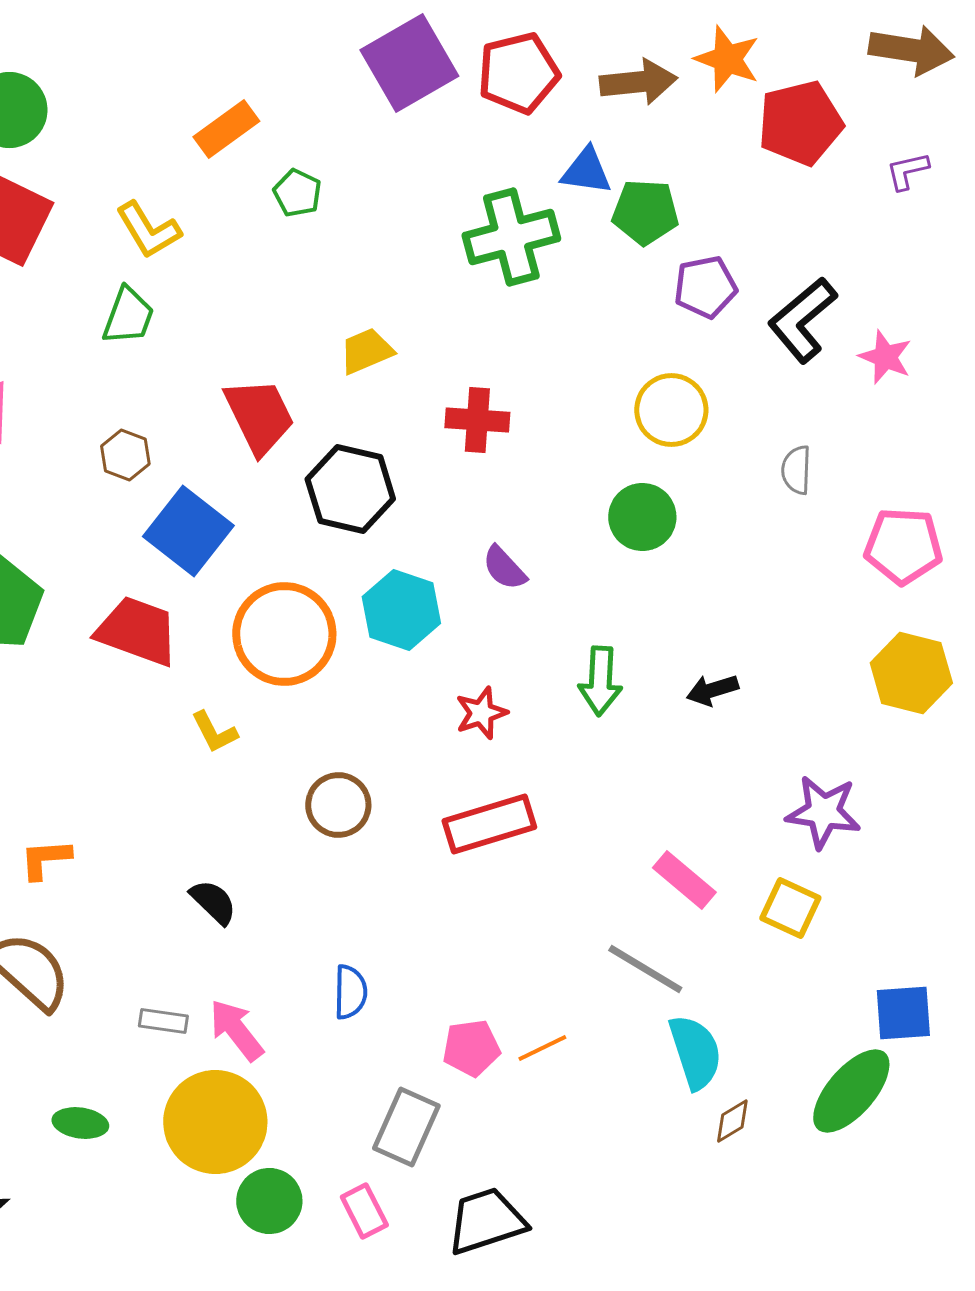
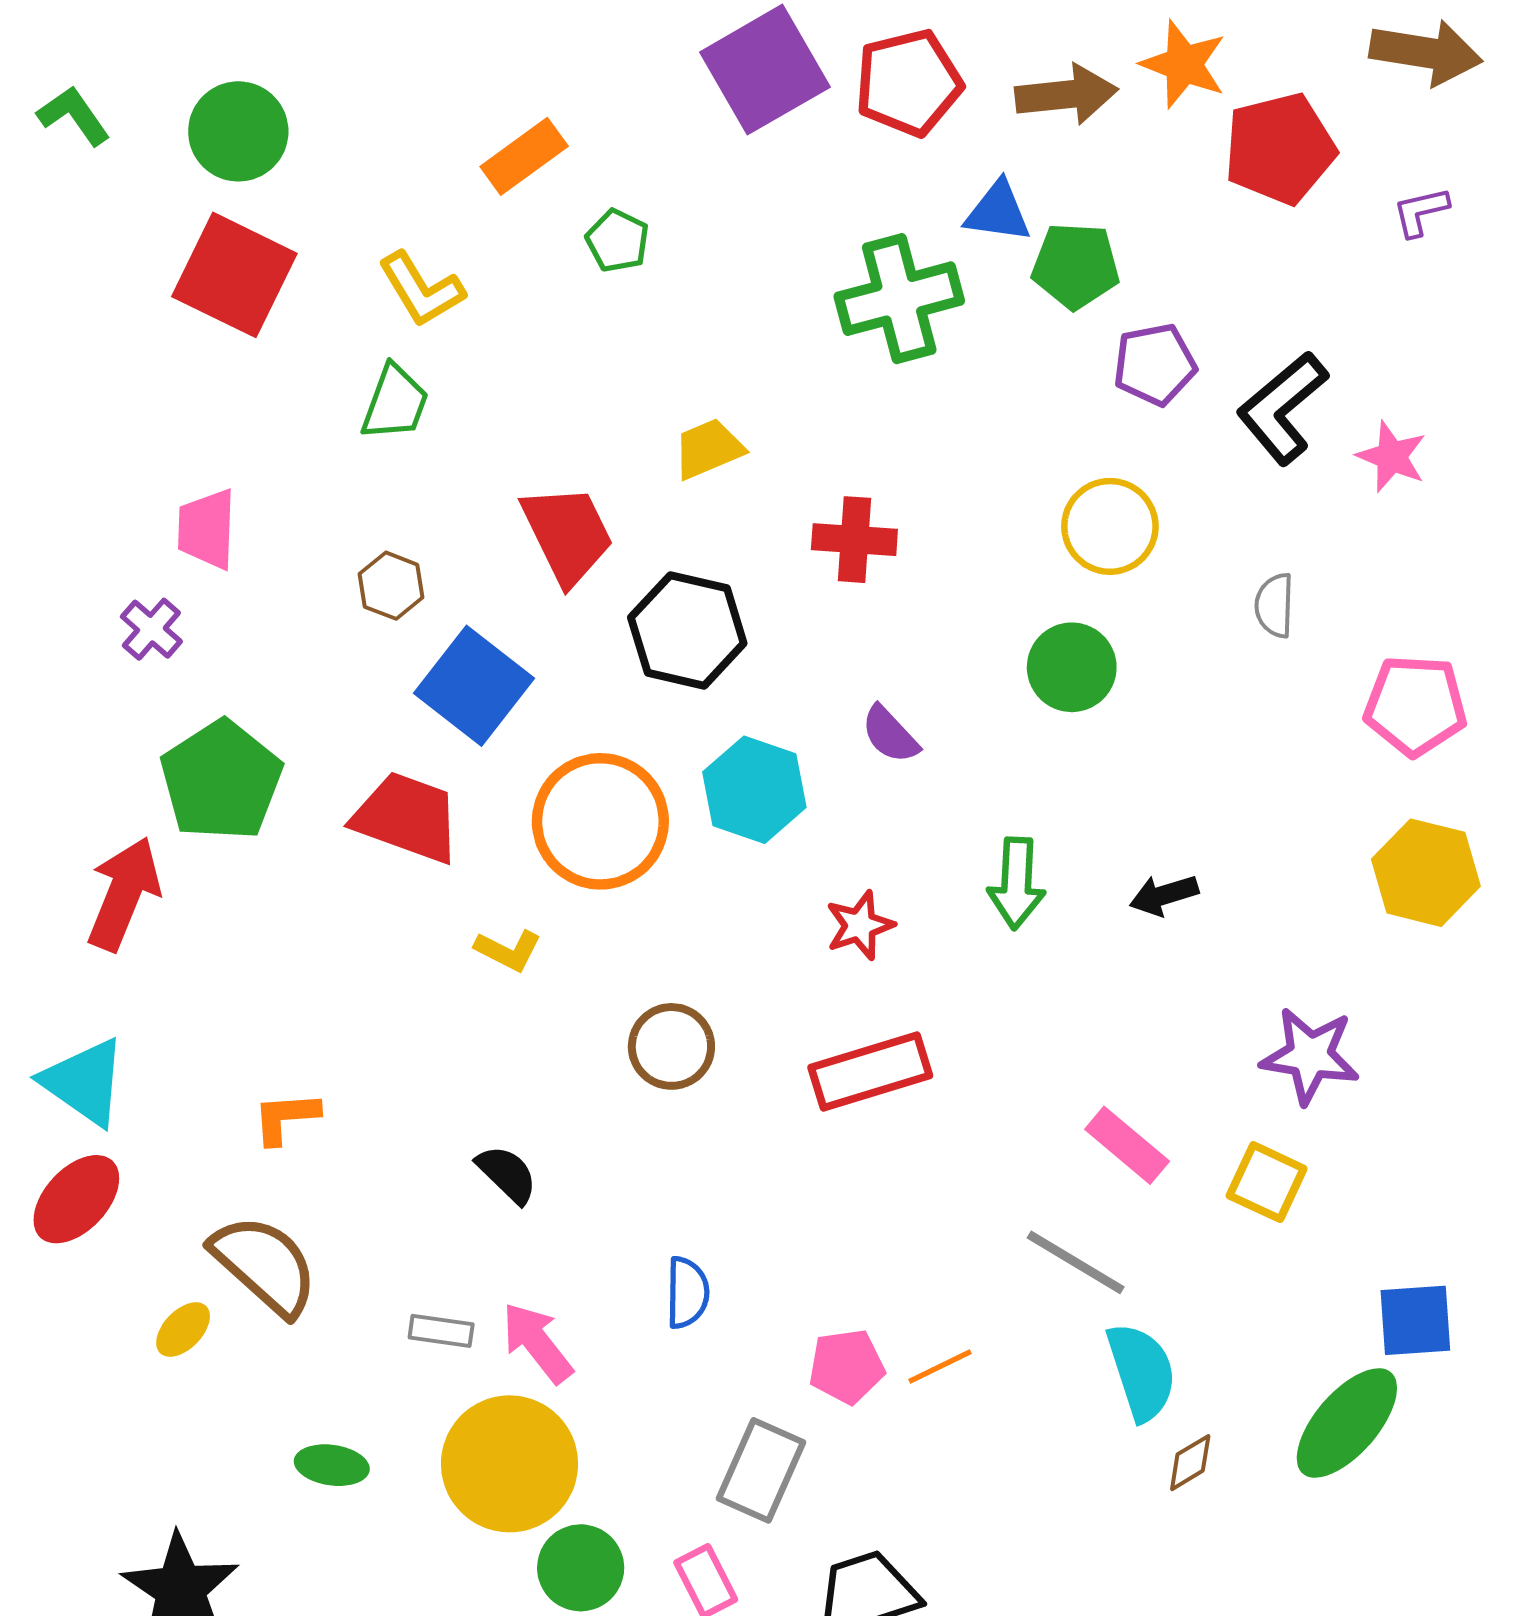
yellow L-shape: (214, 732) -> (508, 950), turned -36

